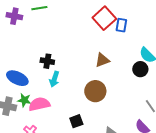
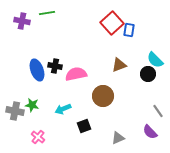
brown triangle: (102, 60) -> (119, 65), moved
blue ellipse: (17, 78) -> (37, 70), moved, turned 45
cyan arrow: (54, 79) -> (63, 109), moved, turned 49
pink semicircle: (39, 104) -> (76, 74), moved

